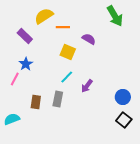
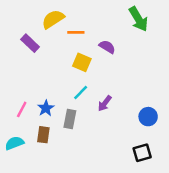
blue star: (26, 64) -> (46, 108), moved
pink line: (15, 79) -> (22, 109), moved
brown rectangle: (36, 102) -> (43, 135), moved
black square: (124, 120) -> (142, 153), moved, turned 35

